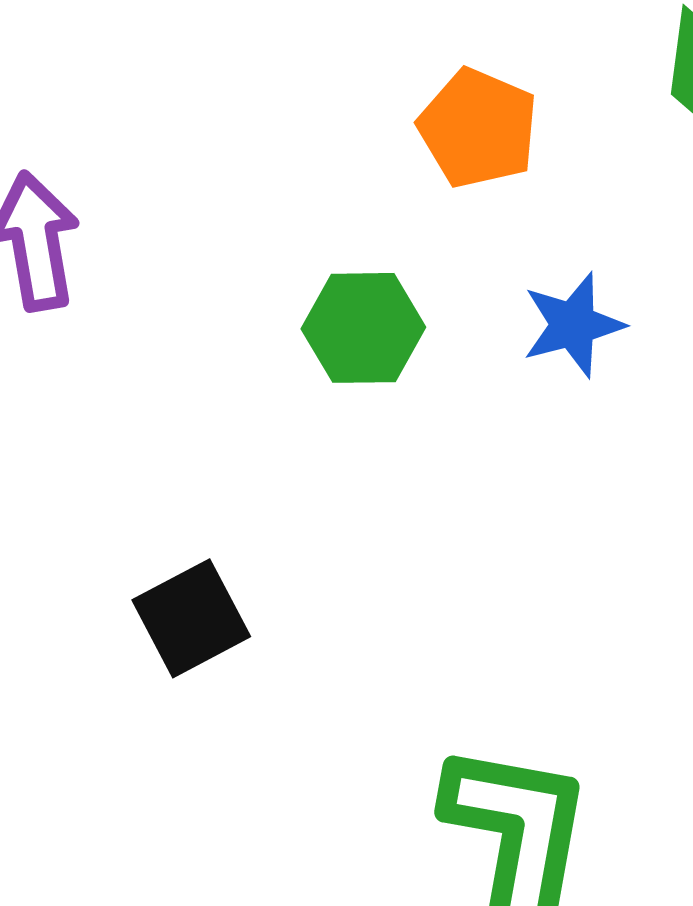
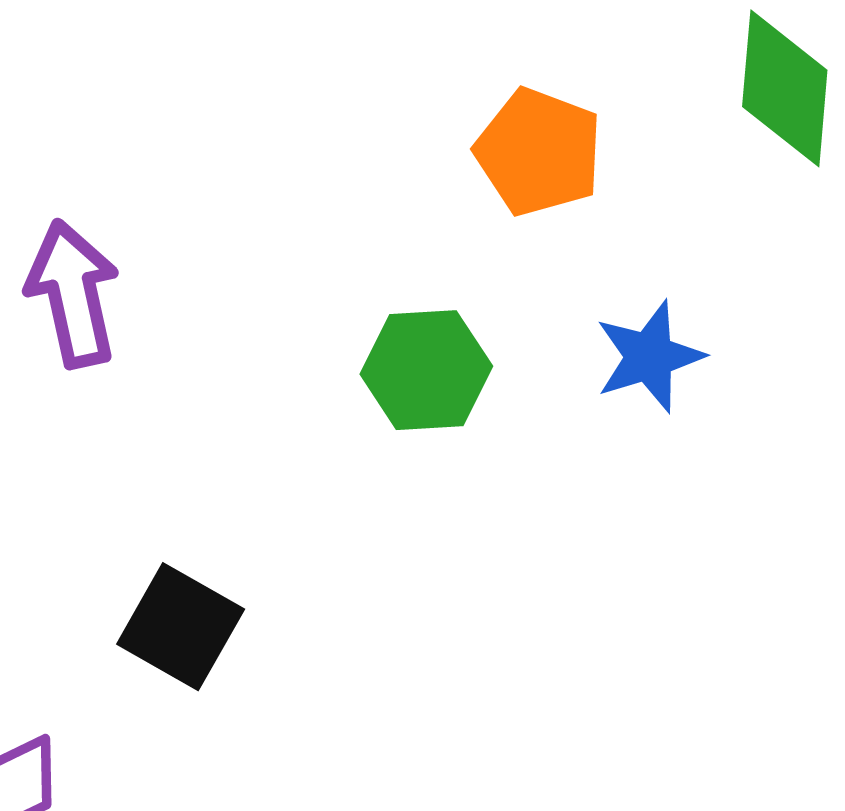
black square: (191, 618) -> (181, 627), moved, turned -30

